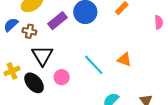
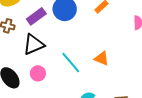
black triangle: (42, 55) -> (34, 44), moved, turned 35

